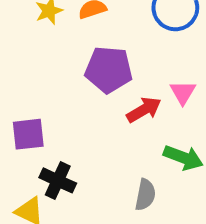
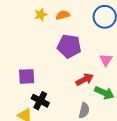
red arrow: (144, 110) -> (85, 79), moved

